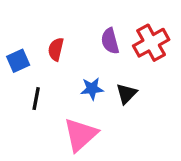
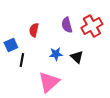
blue square: (18, 61) -> (11, 45), moved
black triangle: (126, 94) -> (77, 57), turned -32

